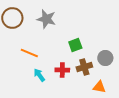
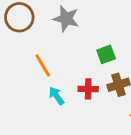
orange line: (29, 53) -> (43, 65), turned 36

